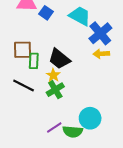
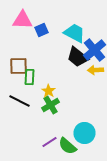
blue square: (46, 13) -> (42, 30), turned 32
black trapezoid: (59, 59) -> (78, 57), moved
green semicircle: (73, 132) -> (68, 146), turned 36

